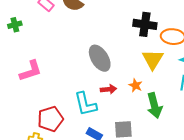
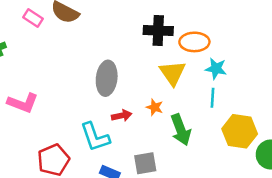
gray ellipse: (100, 58) -> (107, 78), turned 44
pink L-shape: (31, 71) -> (23, 103), turned 45

